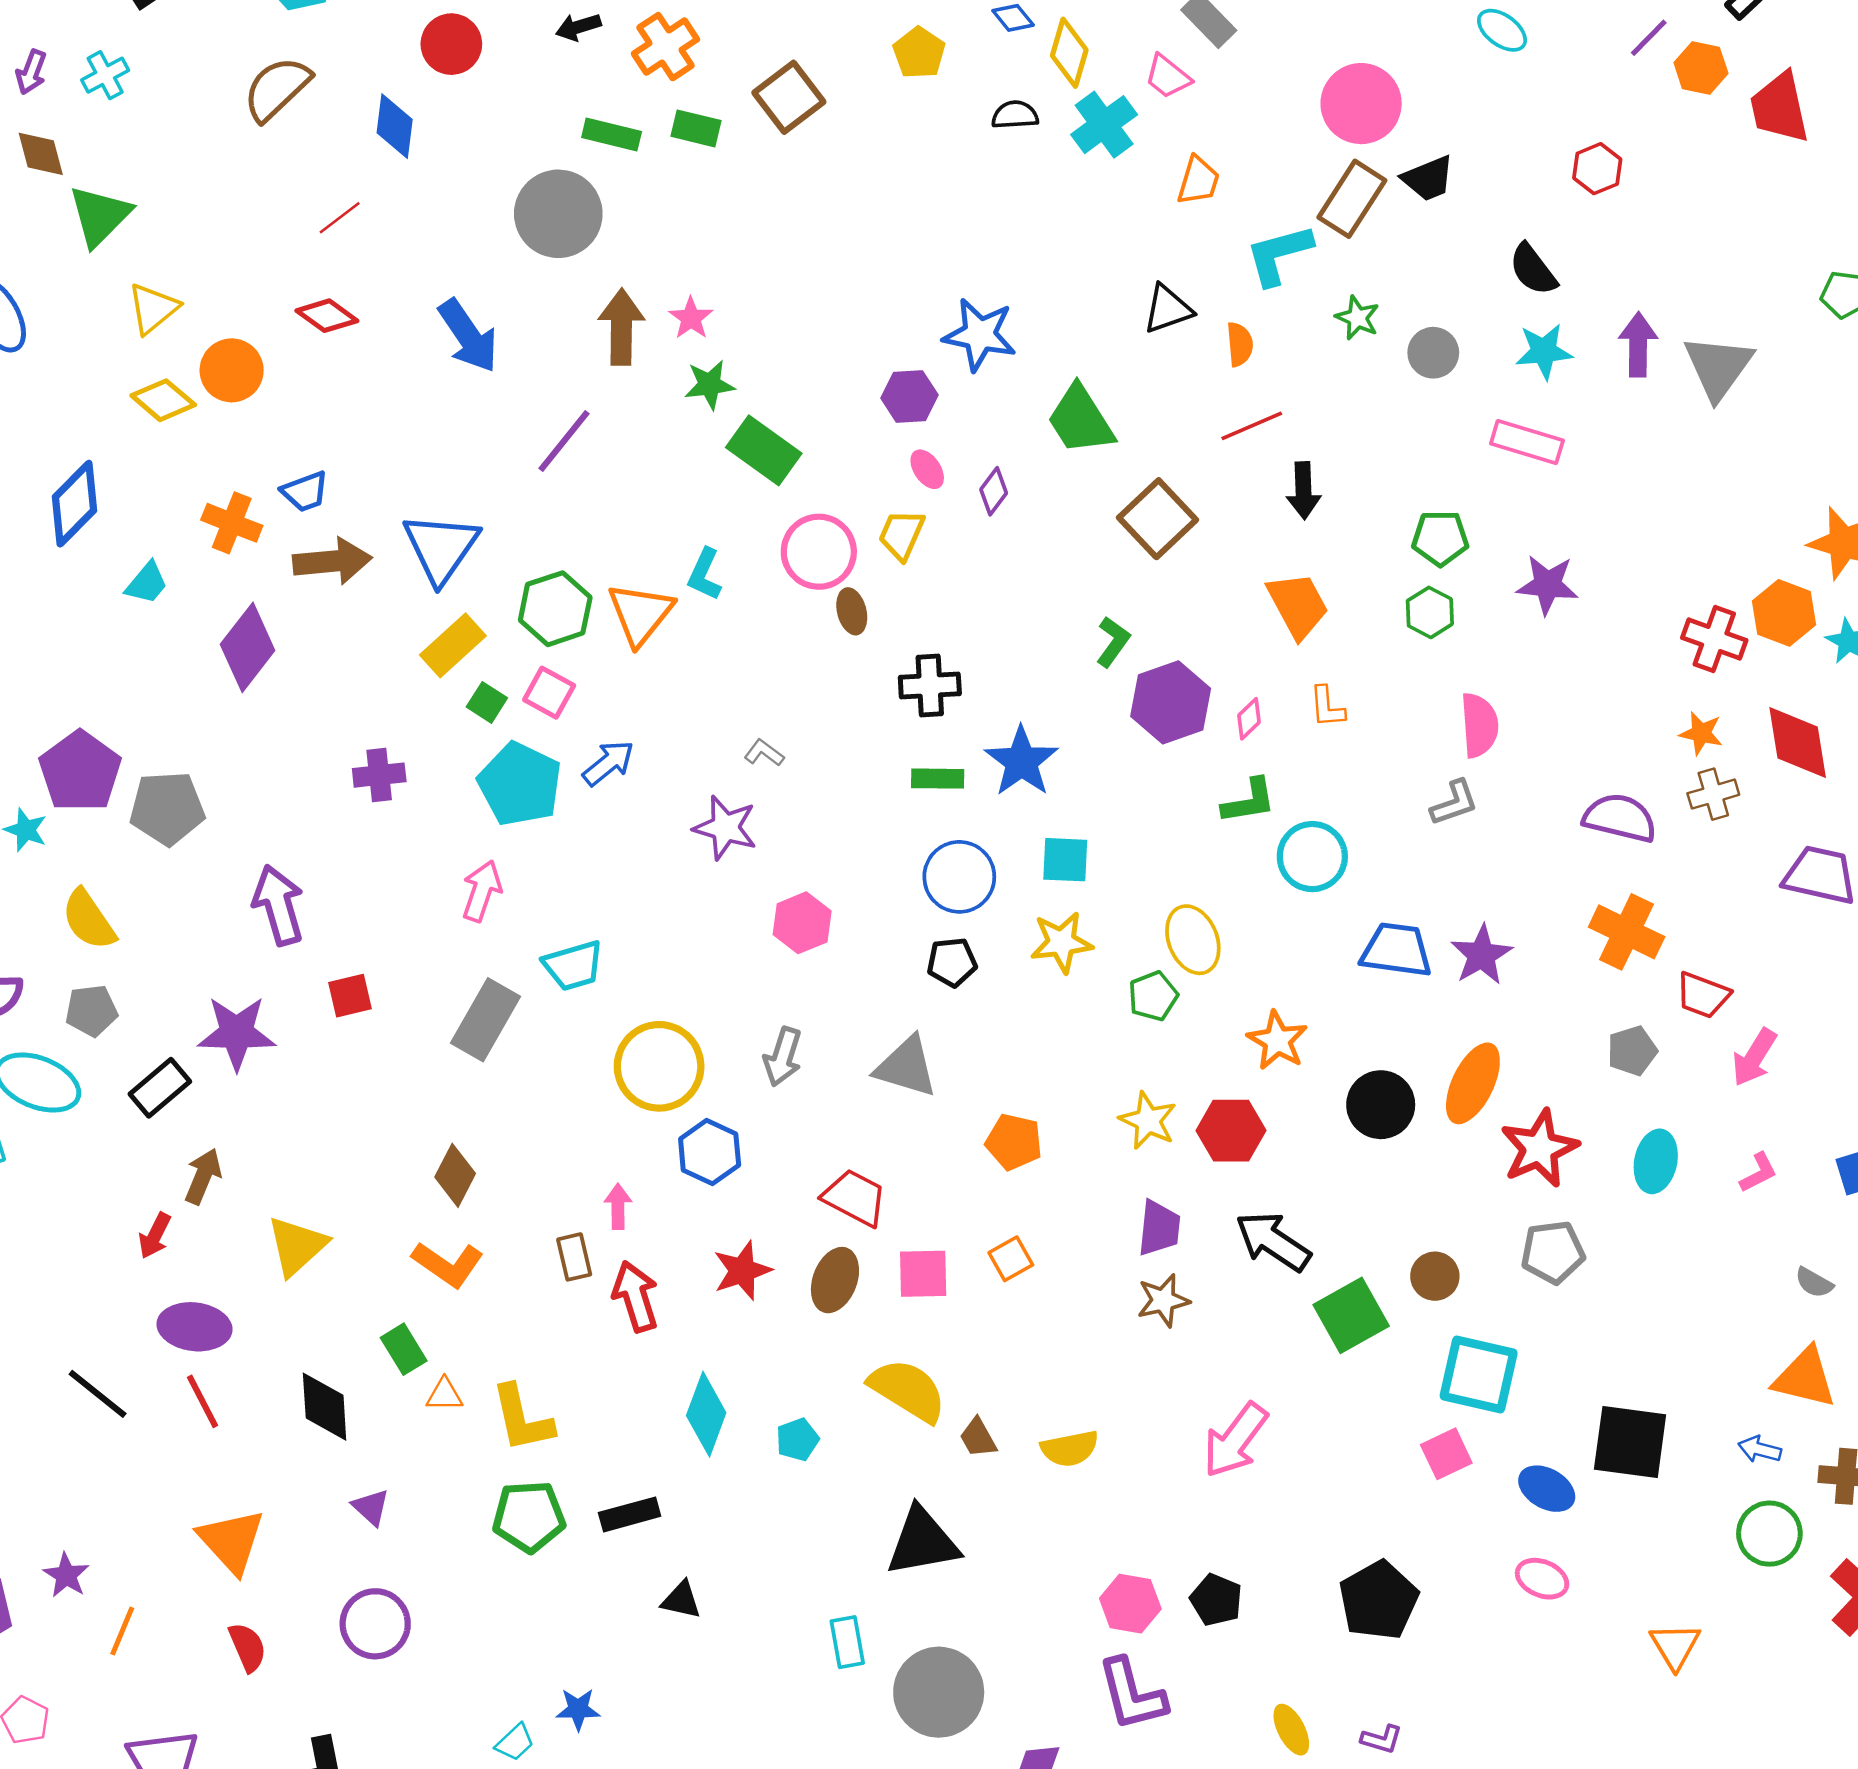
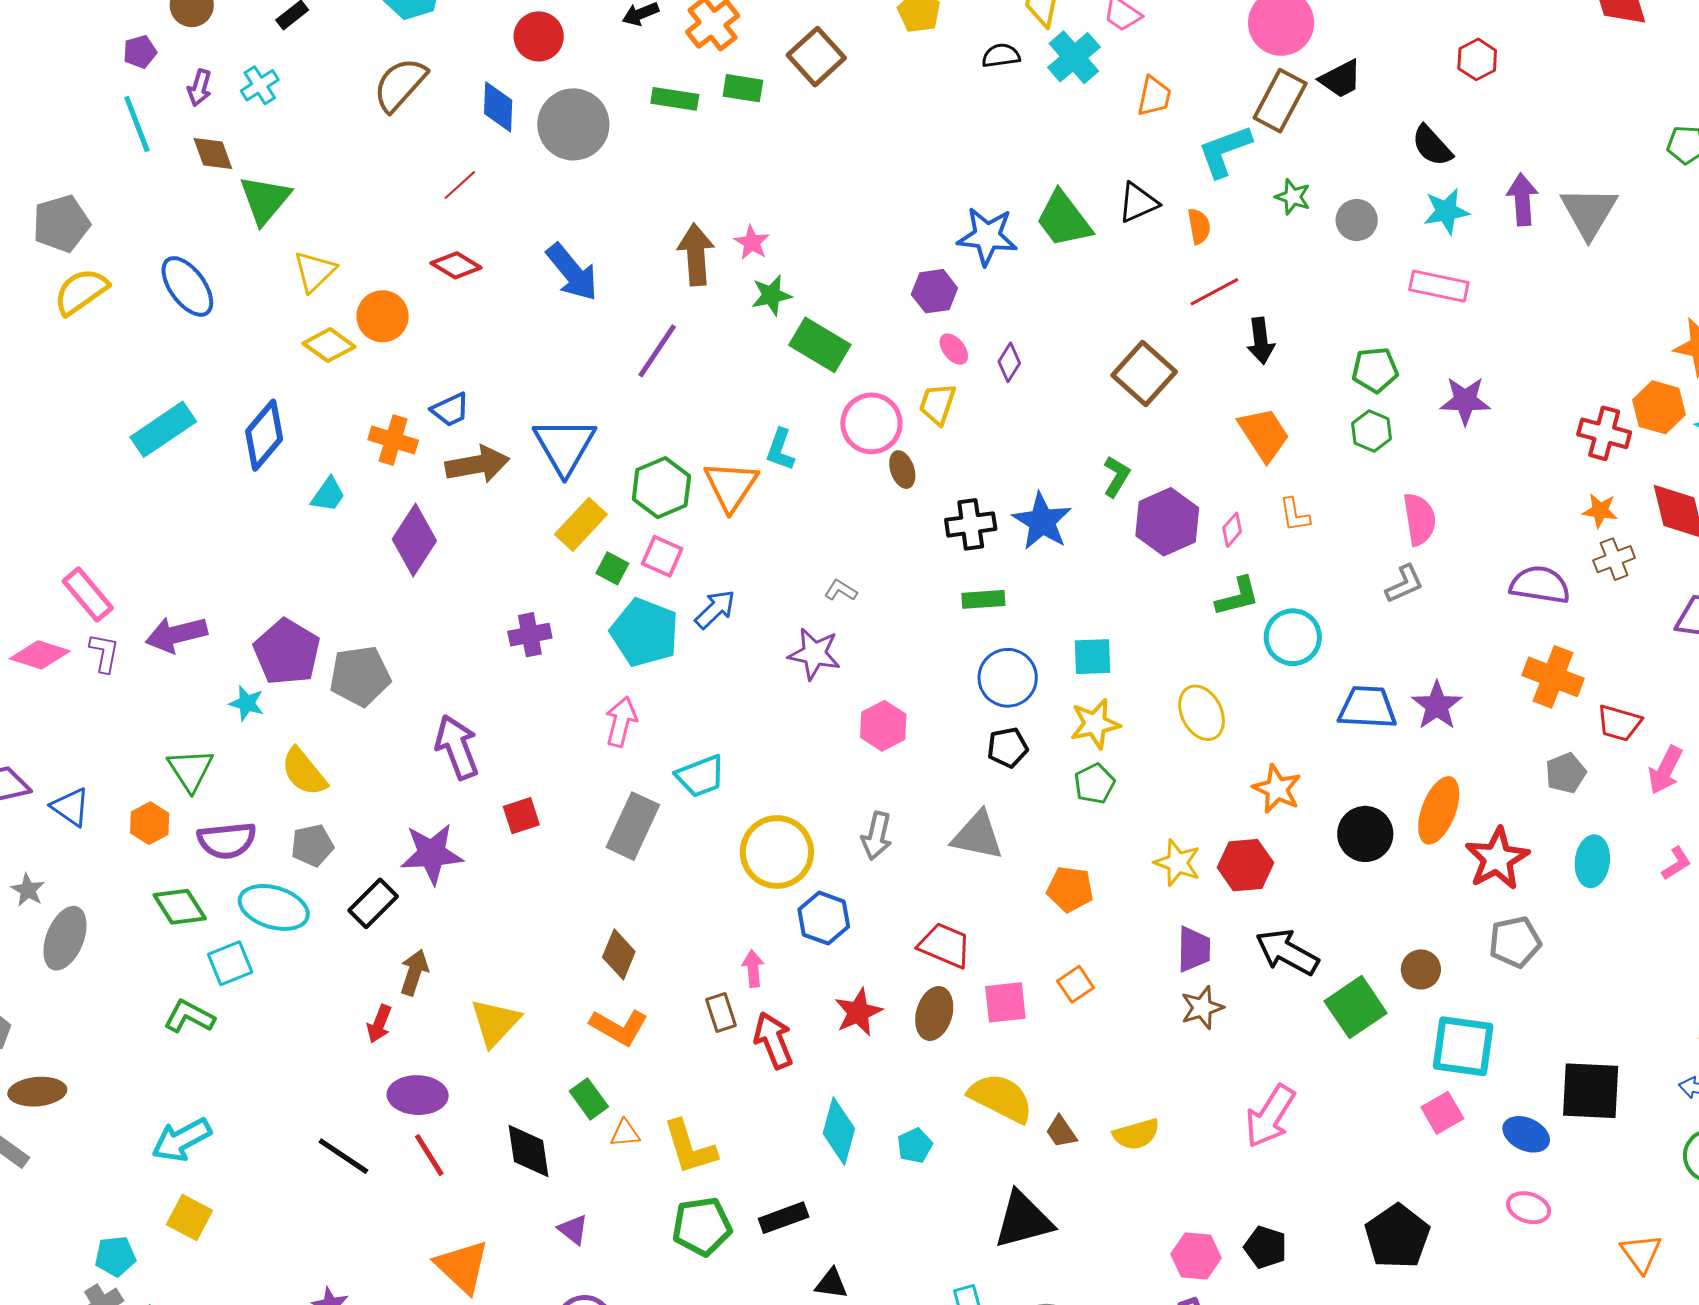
gray circle: (558, 214) -> (573, 124), moved
green trapezoid: (1081, 420) -> (1064, 219), moved
blue star: (1021, 761) -> (1042, 521), moved
green pentagon: (1153, 996) -> (1094, 784), moved

